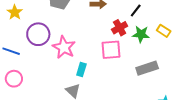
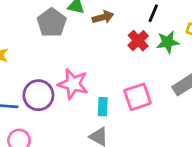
purple circle: (38, 34) -> (38, 95), moved
pink square: (111, 50) -> (138, 97), moved

